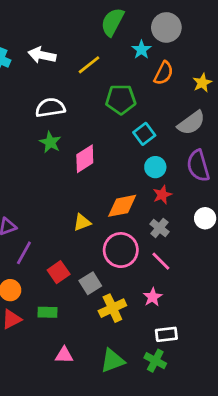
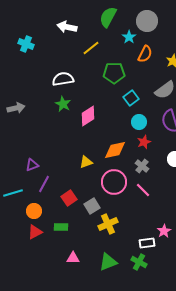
white arrow: (42, 55) -> (67, 27), moved
pink star: (153, 297) -> (164, 231), moved

